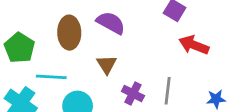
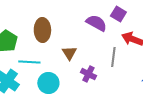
purple semicircle: (111, 23) -> (96, 23), moved
gray line: (168, 91) -> (113, 57), moved

